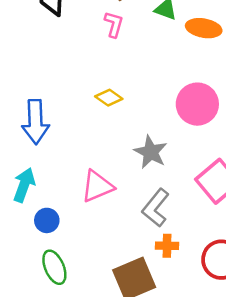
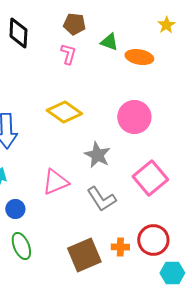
yellow diamond: (109, 98) -> (64, 112), size x1.6
gray L-shape: (156, 208) -> (101, 199), turned -72
orange cross: (167, 246) -> (120, 247), moved

